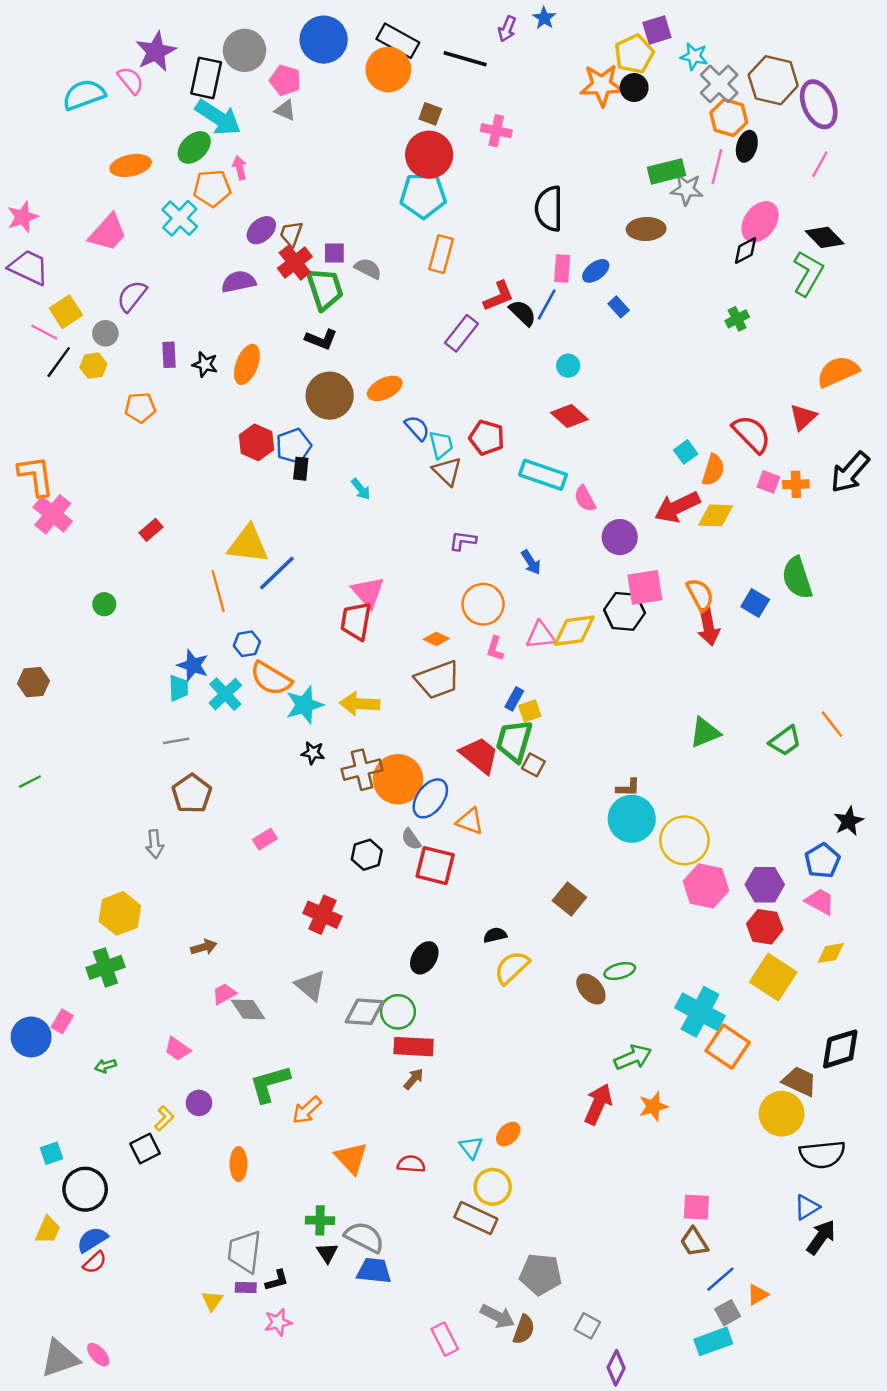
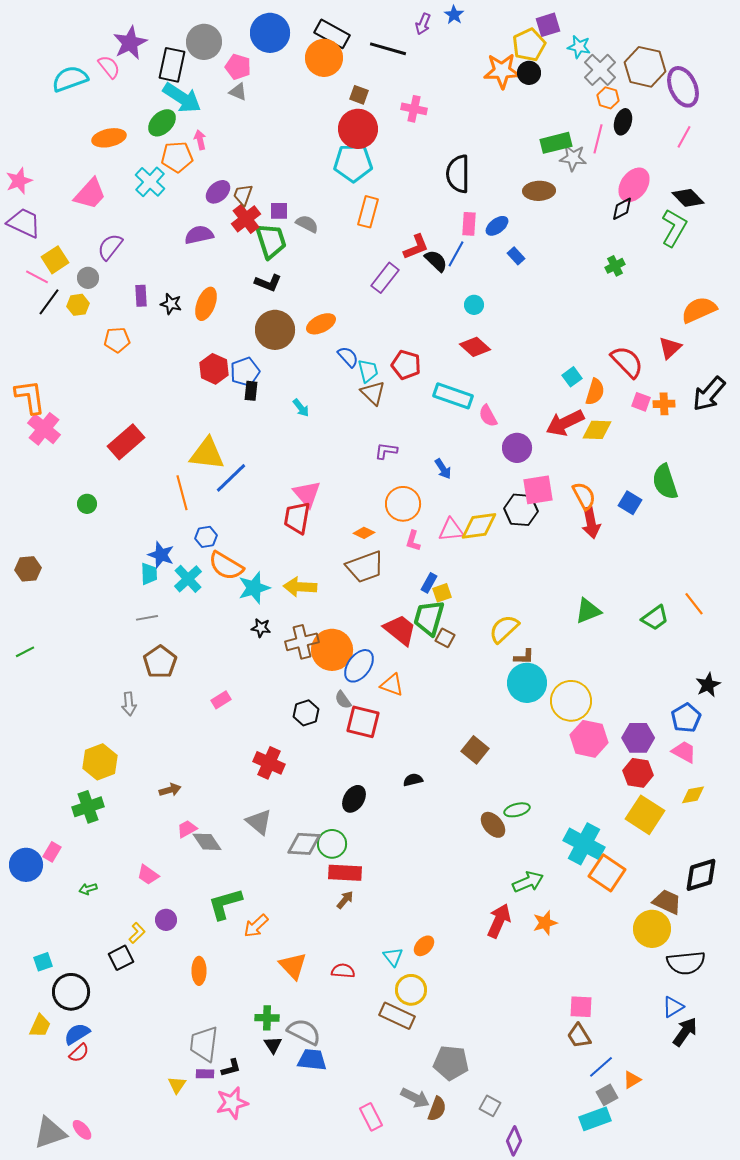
orange hexagon: (729, 117) -> (608, 98), size x0.7
red rectangle: (151, 530) -> (126, 442), size x1.8
yellow semicircle: (512, 967) -> (504, 629), moved
pink star: (278, 1322) -> (232, 1103), size x1.4

